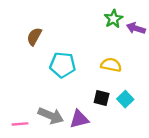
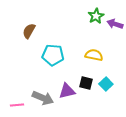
purple triangle: (79, 119) -> (67, 91), moved

